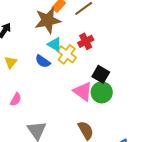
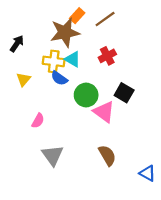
yellow cross: (67, 54) -> (54, 61), moved, turned -30
green circle: (102, 92) -> (86, 95), moved
pink semicircle: (16, 99) -> (38, 121), moved

